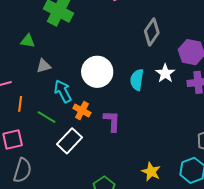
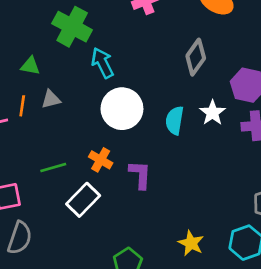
cyan arrow: (63, 91) -> (102, 63), moved
orange line: (20, 104) -> (22, 106), moved
green line: (47, 117) -> (53, 168), turned -48

